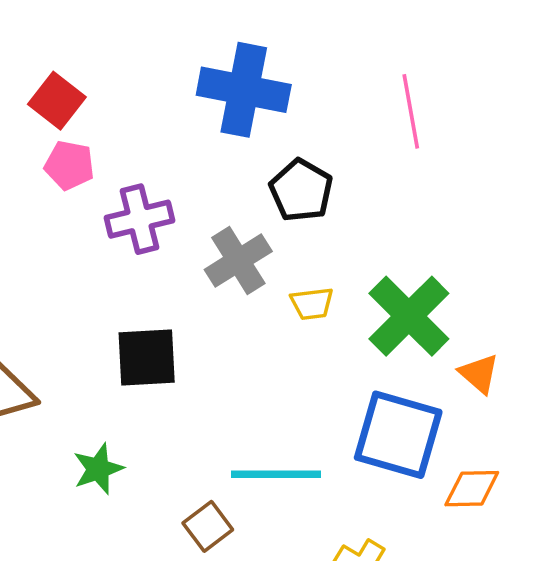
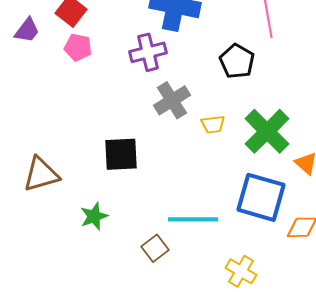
black pentagon: (301, 190) -> (237, 61), moved
purple cross: (139, 219) -> (148, 52), moved

